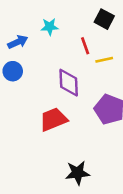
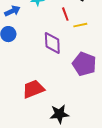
red trapezoid: (53, 119) -> (33, 89), moved

